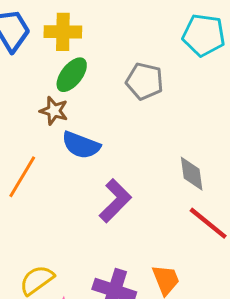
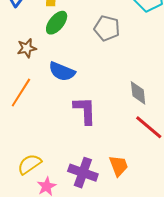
brown star: (54, 111) -> (27, 48), moved, turned -30
purple L-shape: (115, 201) -> (85, 110), turned -48

